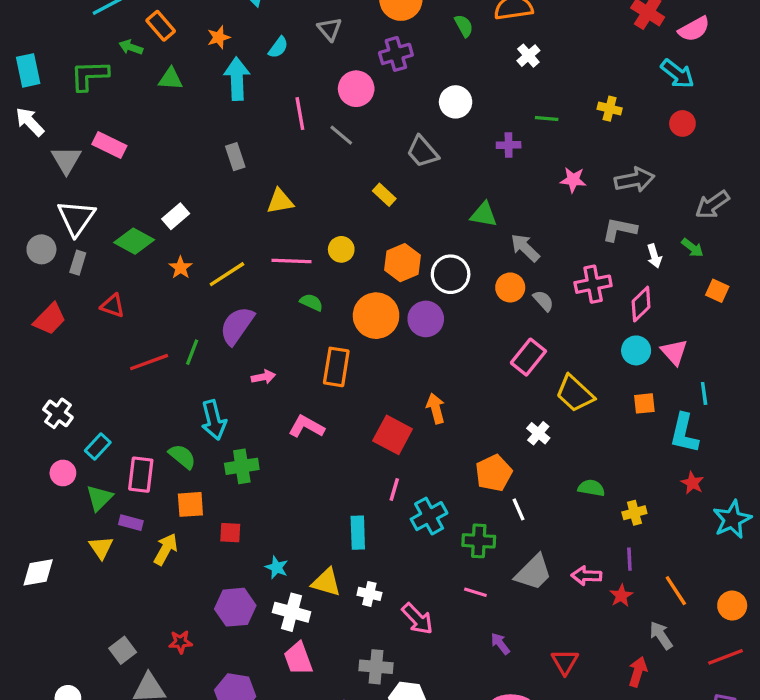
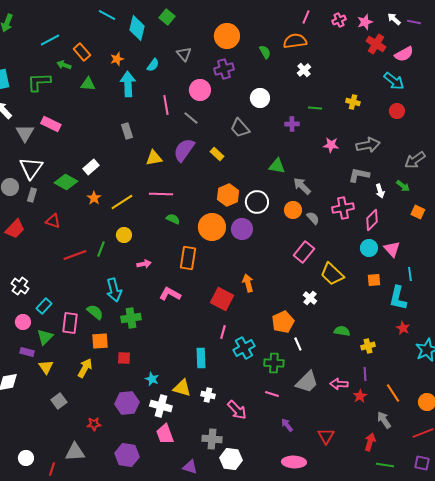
yellow circle: (341, 249) -> (124, 235), moved
purple semicircle: (237, 326) -> (184, 150), moved
purple rectangle: (131, 523) -> (27, 352), moved
gray square: (123, 650) -> (59, 401), moved

